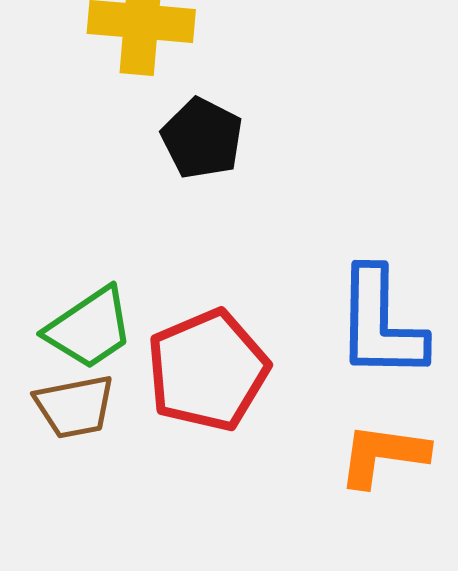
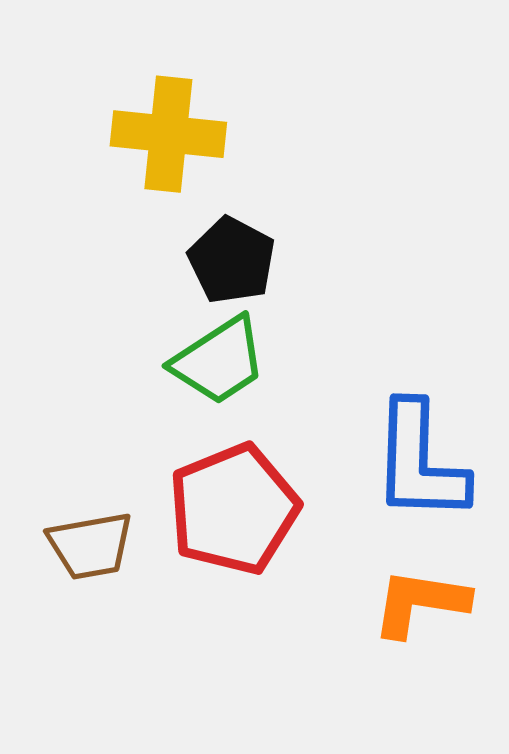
green trapezoid: (90, 328) -> (219, 361), moved

